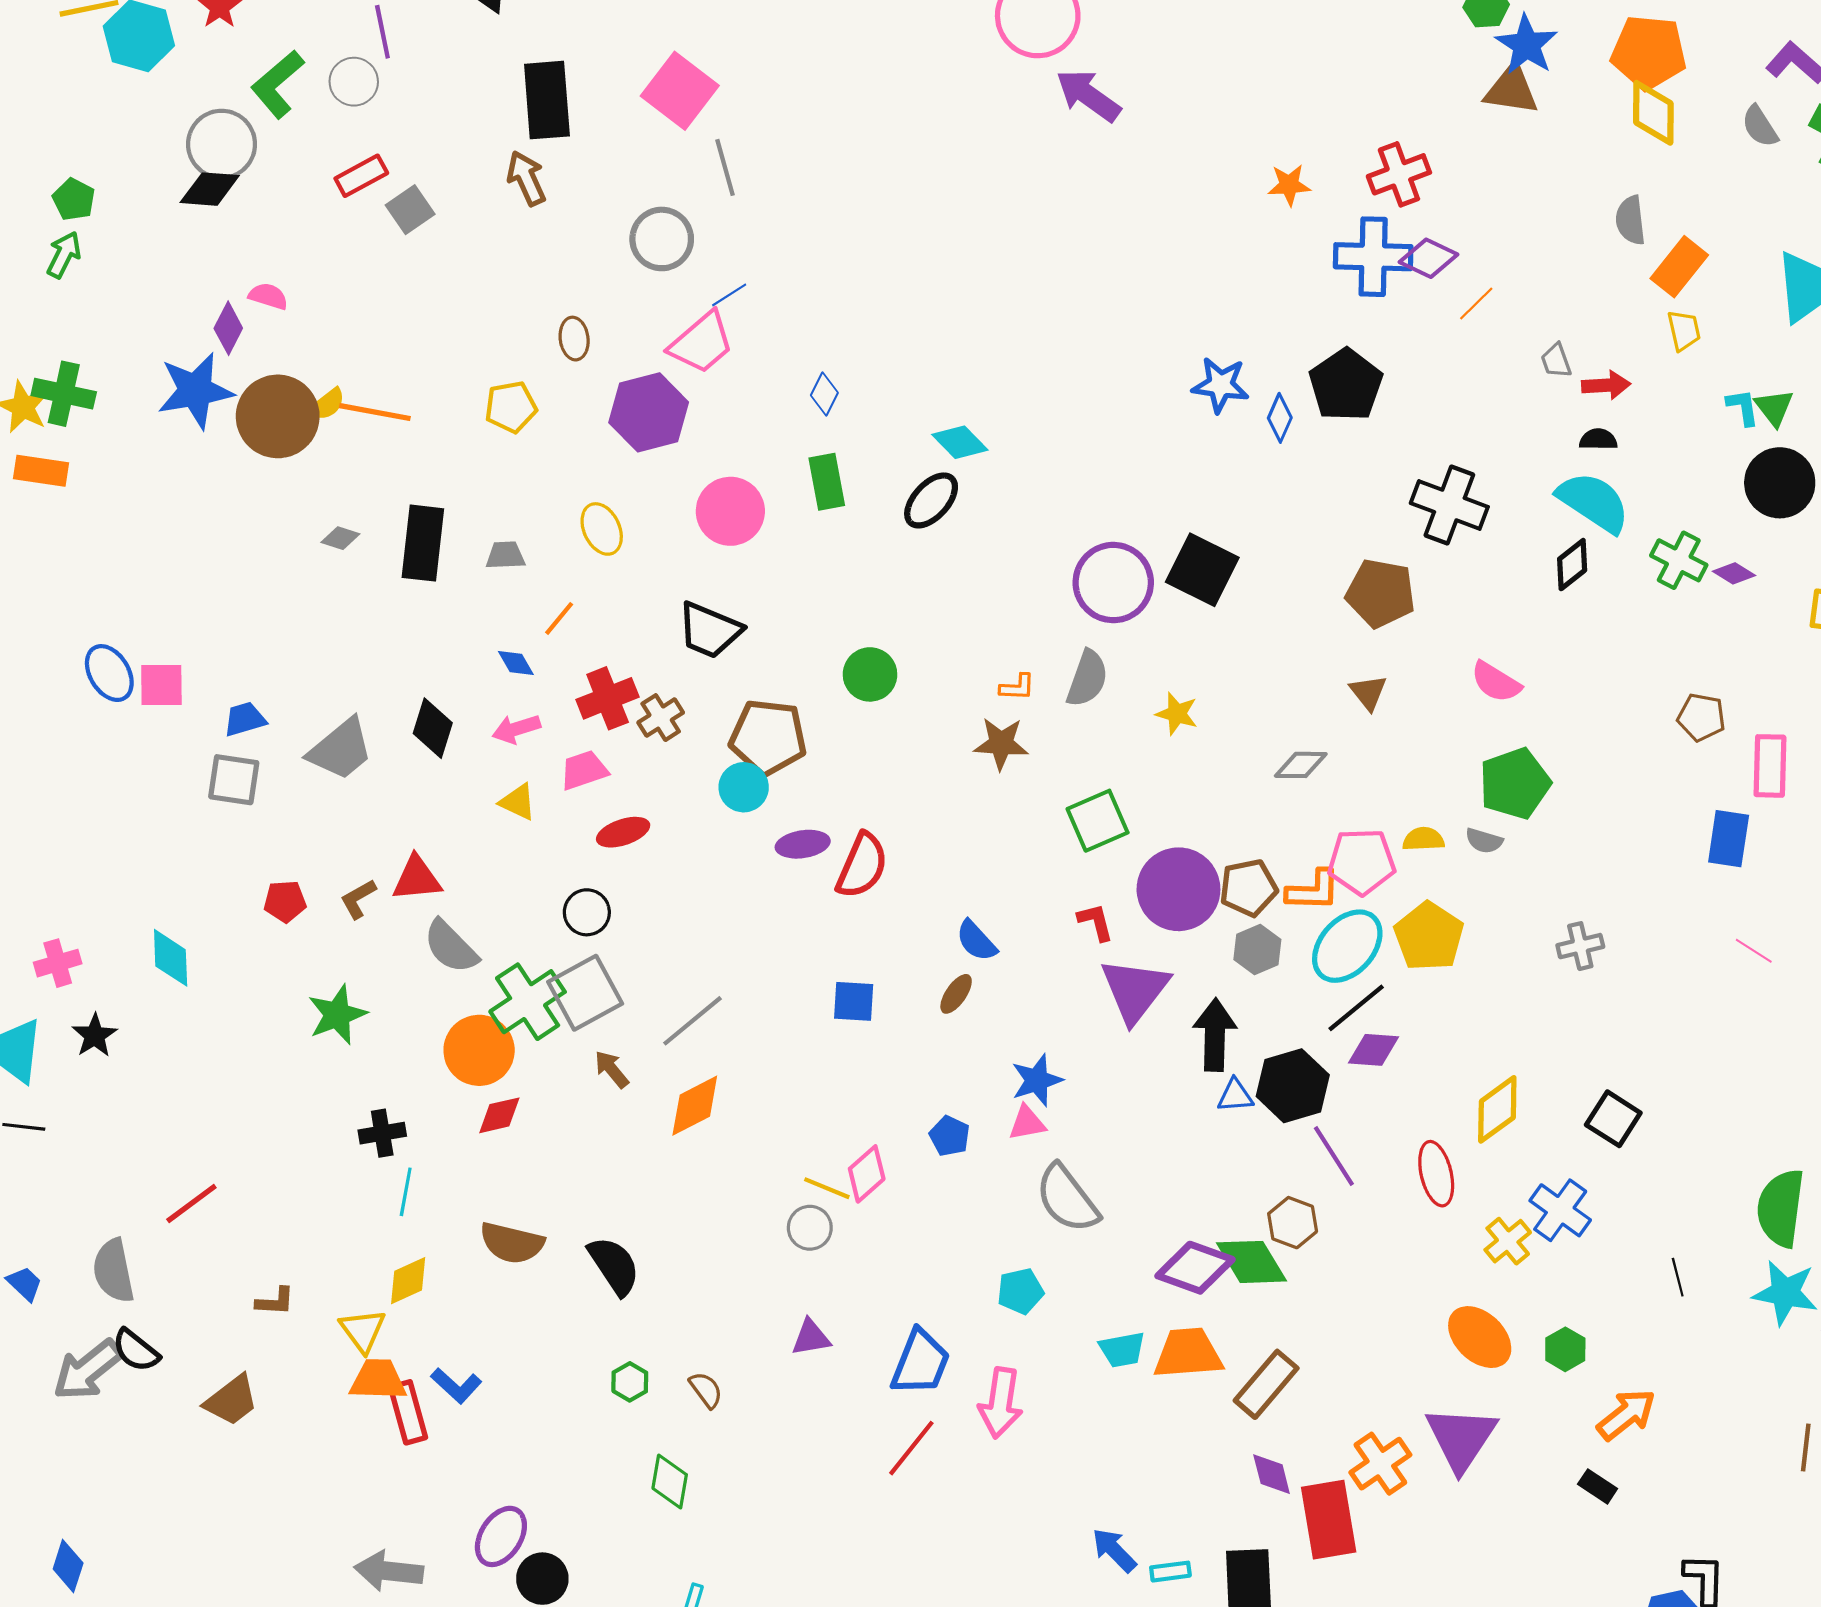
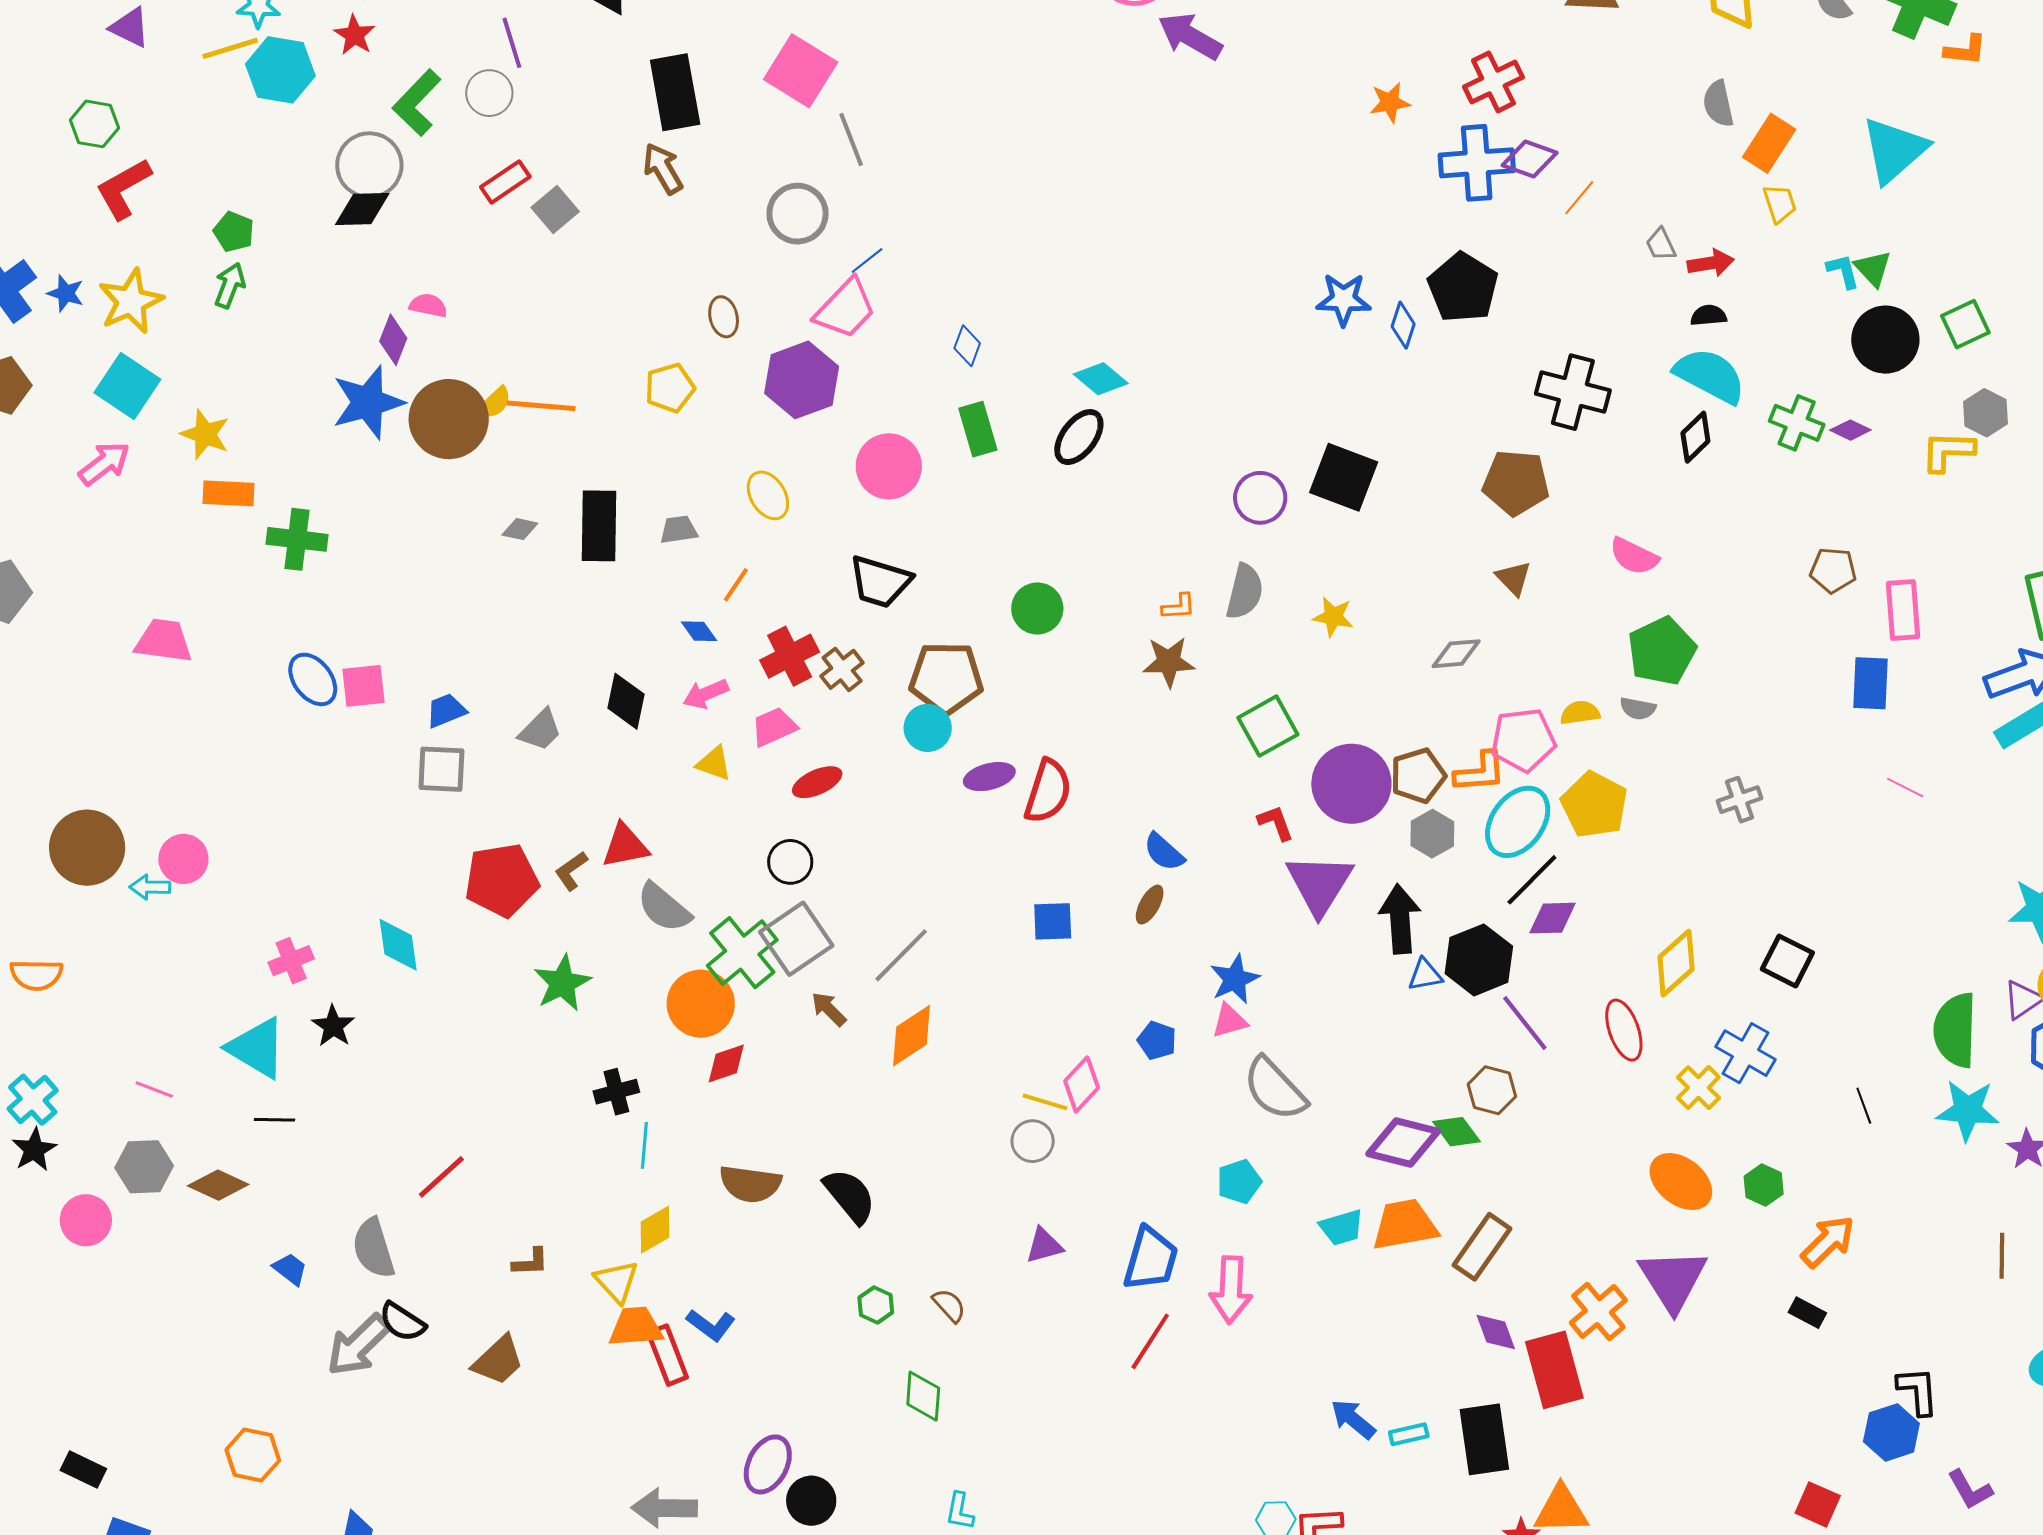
green cross: (64, 394) -> (297, 539), moved
purple circle: (1113, 583) -> (1260, 498), size x0.7
gray trapezoid: (341, 749) -> (540, 730), size x0.7
red pentagon: (285, 901) -> (502, 880), size x1.8
green diamond: (1252, 1262) -> (1456, 1132), size x0.7

